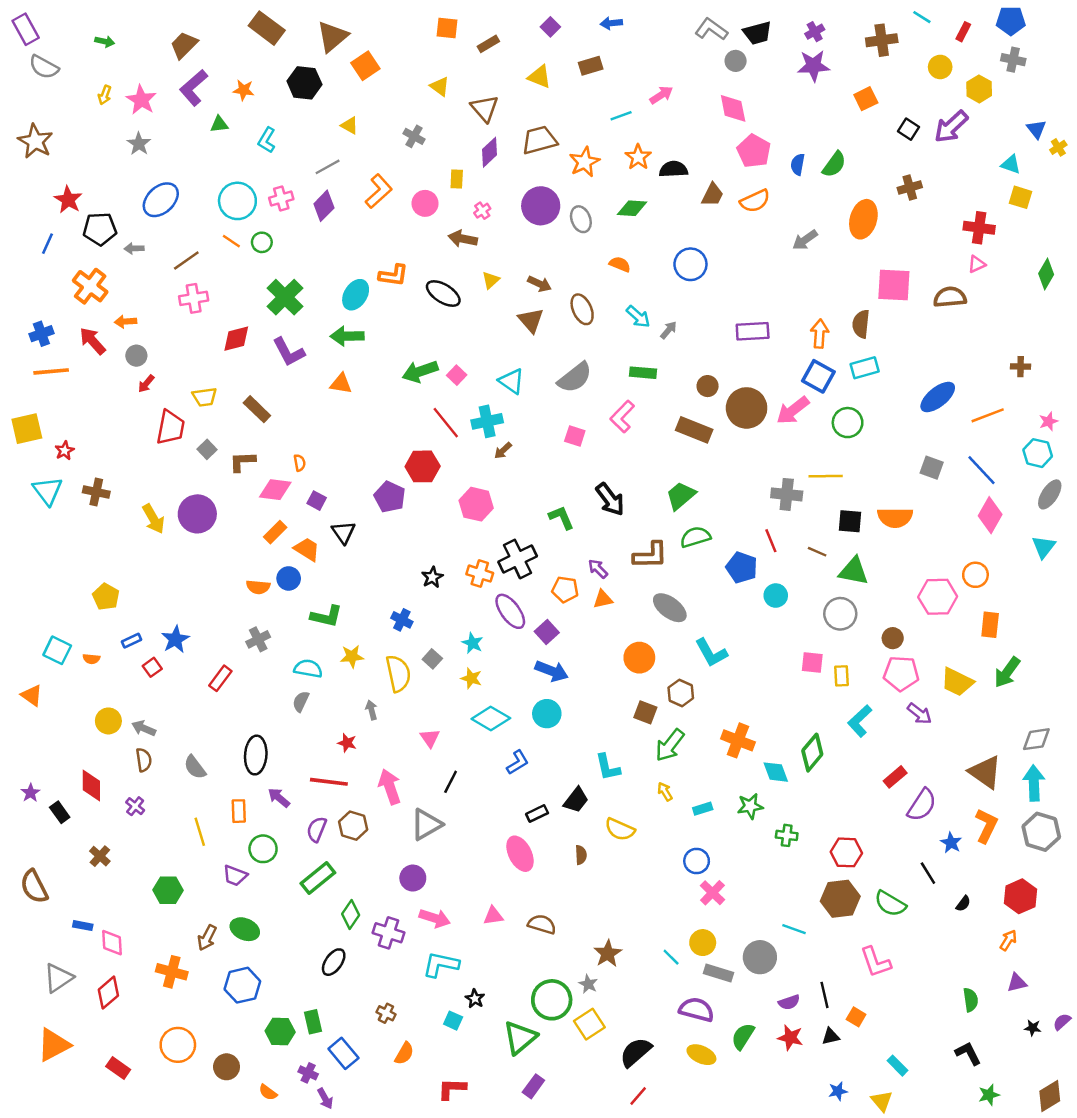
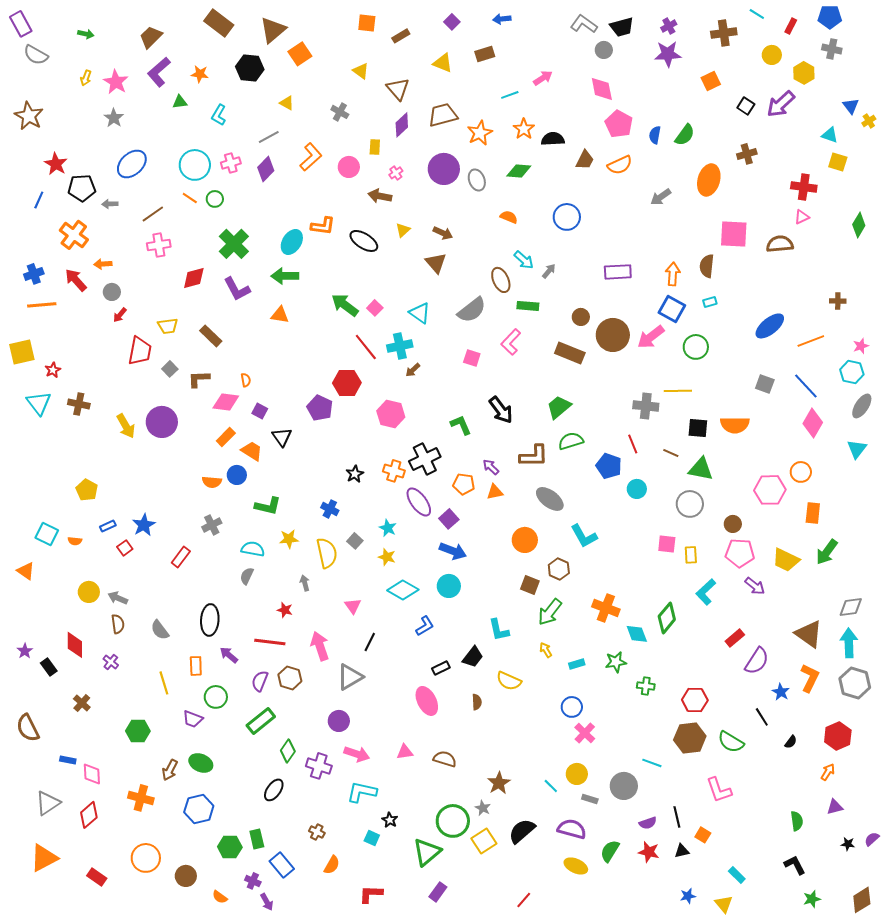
brown ellipse: (582, 309) -> (501, 280), moved
cyan rectangle: (865, 368) -> (710, 302), size x0.6
green arrow: (420, 371) -> (345, 305), turned 56
gray rectangle: (719, 973) -> (590, 799), size x0.7
black semicircle: (636, 1052) -> (522, 831), moved

